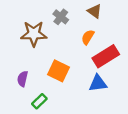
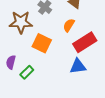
orange square: (58, 71) -> (42, 43), moved
green rectangle: (39, 101) -> (27, 72), moved

